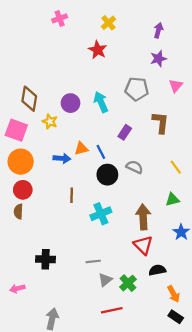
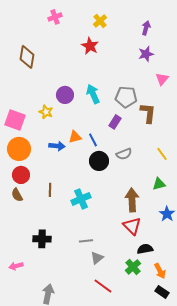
gray pentagon: (137, 89) -> (126, 97), moved
brown diamond: (29, 99) -> (27, 57), moved
gray semicircle: (134, 167) -> (124, 154), turned 133
brown line: (72, 195) -> (50, 190), moved
brown semicircle: (18, 211) -> (17, 195), turned -32
cyan cross: (101, 214) -> (81, 199), moved
green cross: (128, 283) -> (133, 267), moved
red line: (112, 310) -> (103, 286), turned 48

